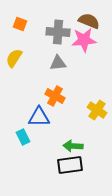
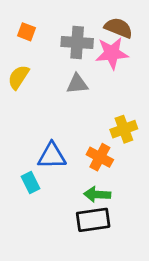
orange cross: (55, 96) -> (100, 157), moved
yellow cross: (97, 110) -> (124, 129), moved, turned 36

